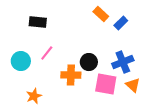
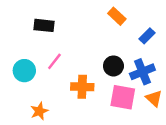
blue rectangle: (121, 23) -> (147, 36), moved
black circle: (89, 62) -> (113, 66), moved

